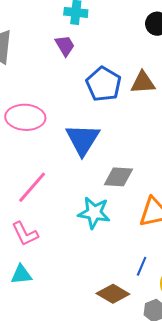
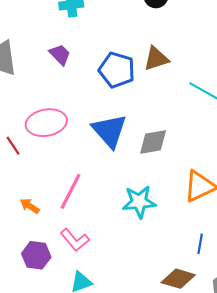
purple trapezoid: (65, 46) -> (60, 54), moved
gray diamond: (118, 177) -> (153, 142), moved

